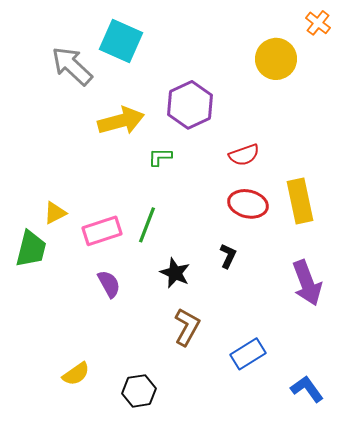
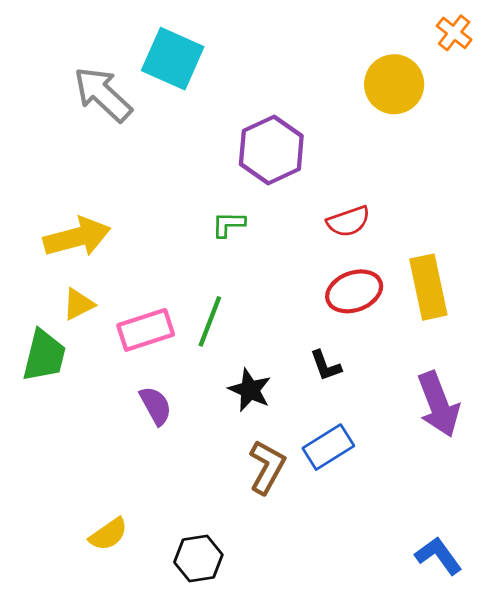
yellow arrow: (121, 121) -> (77, 237), moved
red ellipse: (248, 204) -> (354, 291), turned -33
black L-shape: (228, 256) -> (326, 366), turned 135
blue rectangle: (248, 354) -> (328, 447), moved

